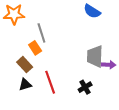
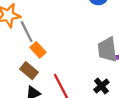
gray line: (41, 33) -> (27, 32), moved

